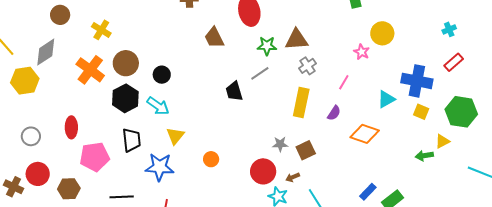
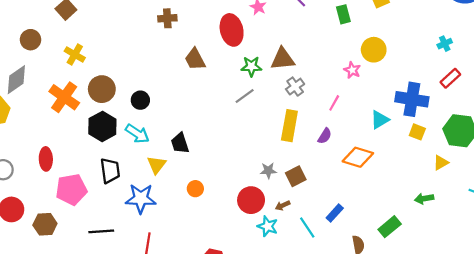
black trapezoid: (234, 91) -> (180, 143), moved
green arrow: (424, 156) -> (424, 199), moved
blue rectangle: (368, 192) -> (335, 213), moved

